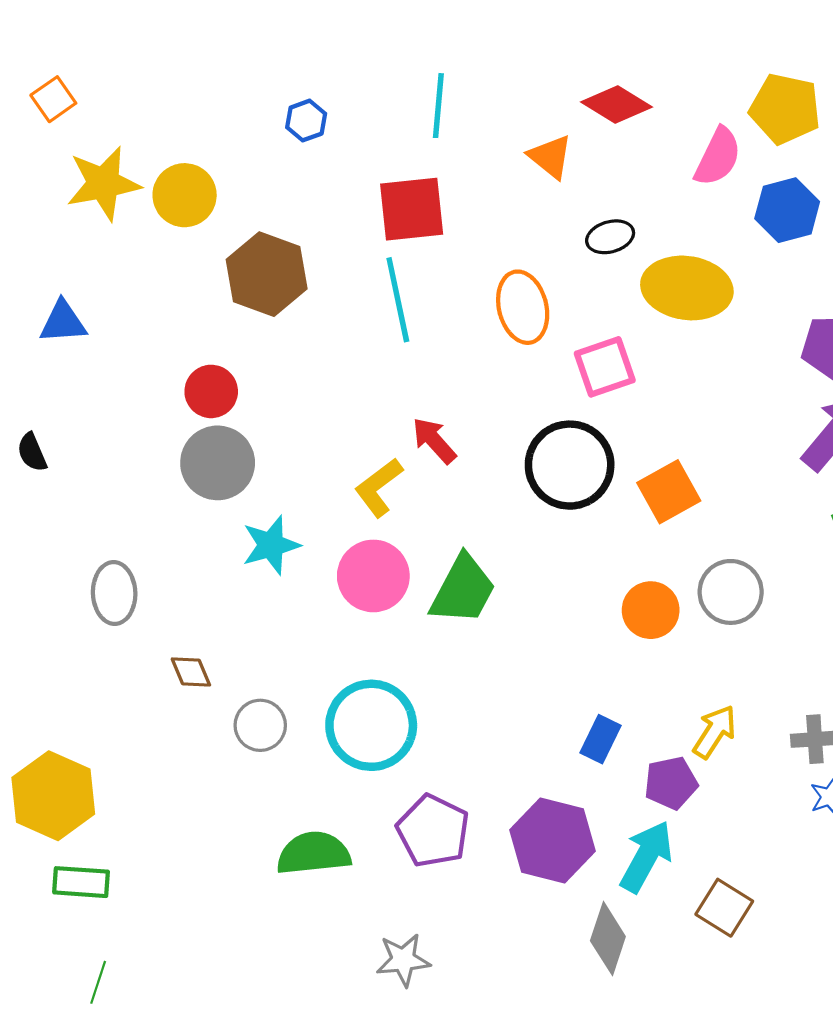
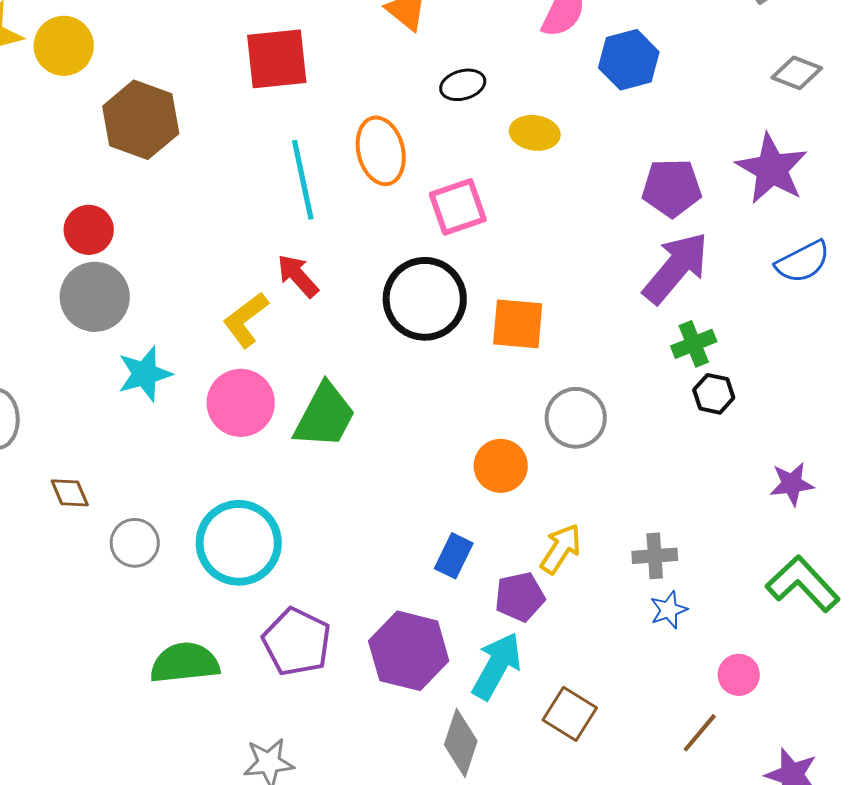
yellow ellipse: (687, 288) -> (535, 133), size x0.6
cyan line: (398, 300) -> (303, 180), moved
orange square: (669, 492) -> (518, 324), turned 34
orange circle: (651, 610) -> (501, 466), moved

